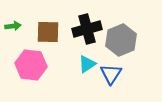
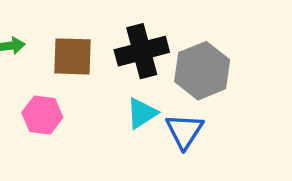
pink hexagon: (31, 65) -> (42, 115), size x0.7

